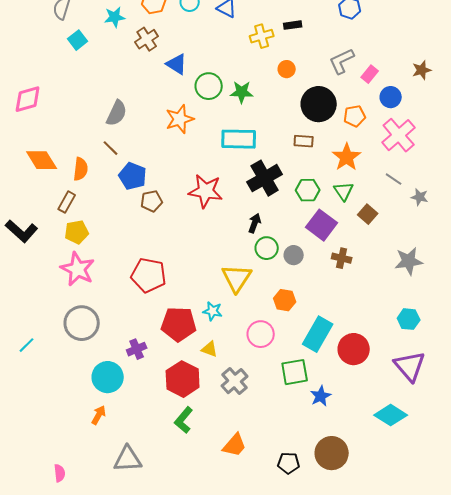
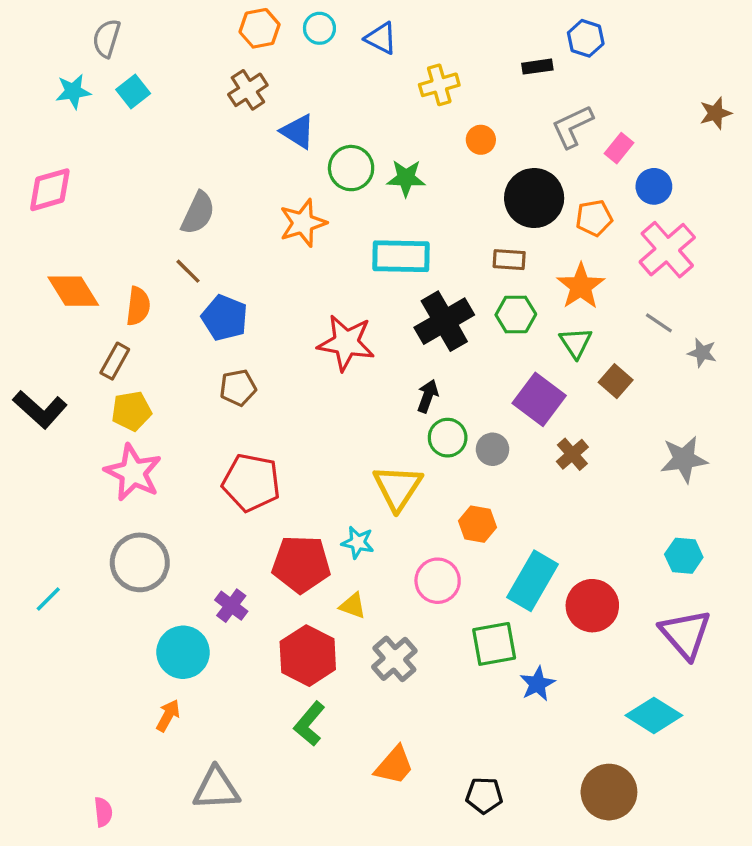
cyan star: (115, 17) -> (73, 92), moved
black rectangle: (293, 25) -> (537, 67), moved
brown star: (422, 70) -> (715, 113), moved
green hexagon: (308, 190) -> (516, 314), moved
brown pentagon: (152, 201) -> (238, 388), moved
brown cross: (342, 258) -> (572, 454), turned 36
purple cross: (137, 349) -> (231, 606), turned -30
brown circle: (332, 453) -> (609, 792), moved

